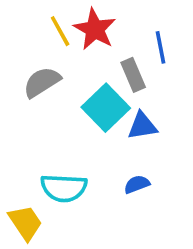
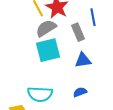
gray semicircle: (42, 82) -> (46, 28), moved
cyan square: (106, 108) -> (48, 50), moved, turned 30

